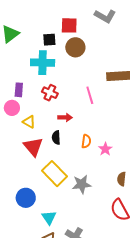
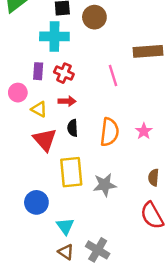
purple rectangle: (19, 90) -> (38, 71), moved
red arrow: (65, 117) -> (67, 101), moved
orange semicircle: (86, 141) -> (109, 132), size x1.6
pink star: (105, 149) -> (144, 131), moved
yellow rectangle: (55, 174) -> (71, 172), turned 40

